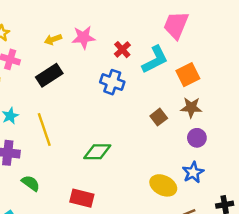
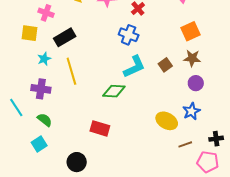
cyan L-shape: (155, 60) -> (134, 67), moved
black rectangle: (49, 75) -> (65, 37), moved
green semicircle: (31, 183) -> (45, 120), moved

